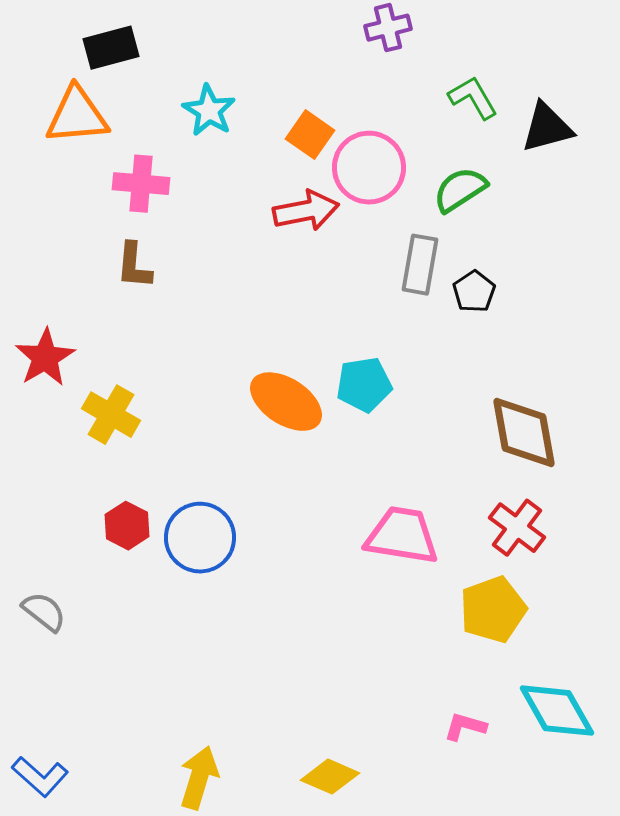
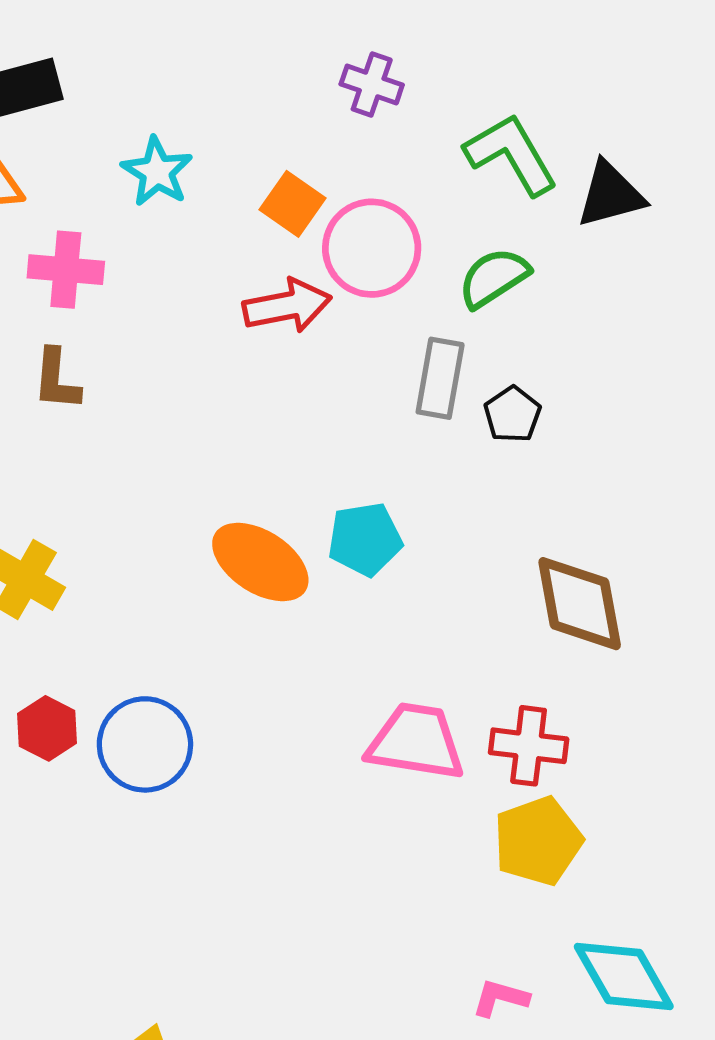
purple cross: (388, 28) -> (372, 85), moved, turned 33
green L-shape: (473, 98) -> (511, 154), size x1.4
red cross: (517, 528) -> (529, 746), moved, turned -30

